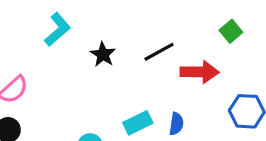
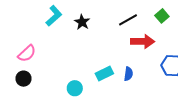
black line: (159, 52) -> (128, 20), moved
black star: (103, 54) -> (82, 22), moved

